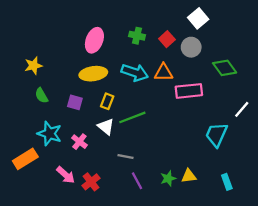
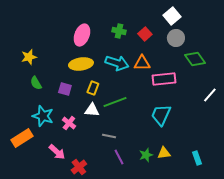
gray circle: (191, 47) -> (176, 38), moved
white triangle: (106, 127) -> (92, 110), turned -35
cyan trapezoid: (216, 135) -> (161, 115), moved
red cross: (91, 182) -> (79, 167), moved

